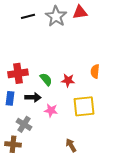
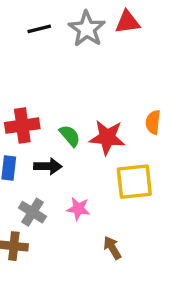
red star: (68, 80) -> (107, 137), size x1.5
pink star: (51, 110) -> (78, 209), moved

